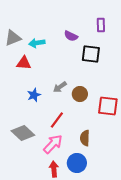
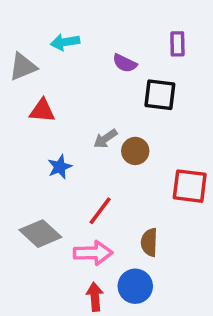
cyan arrow: (37, 43) -> (65, 42), moved
gray arrow: (60, 87) -> (105, 139), moved
brown circle: (80, 94) -> (135, 151), moved
pink arrow: (53, 144) -> (93, 253), turned 45

